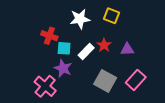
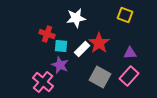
yellow square: (111, 16) -> (125, 15), moved
red star: (104, 45) -> (99, 43), size x1.5
purple triangle: (127, 49) -> (130, 53), moved

